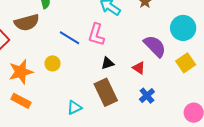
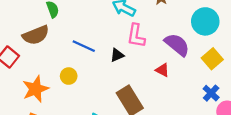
pink L-shape: (96, 35) -> (136, 36), moved
black triangle: (108, 63) -> (117, 55), moved
blue cross: (147, 96) -> (211, 93), moved

